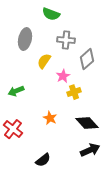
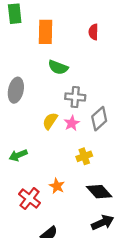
gray ellipse: (25, 39) -> (16, 90), moved
pink star: (63, 76) -> (72, 123), moved
red cross: (13, 129) -> (30, 199), moved

